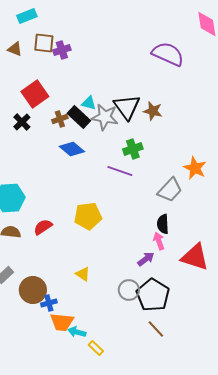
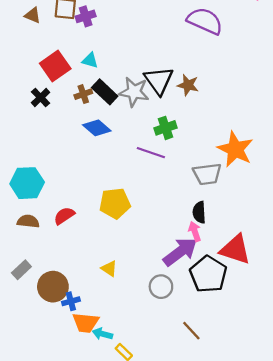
cyan triangle: (89, 103) -> (90, 60), moved
orange star: (195, 168) -> (235, 149), size x1.4
gray trapezoid: (170, 190) -> (207, 174), turned 40
purple arrow: (146, 259) -> (180, 252), size x1.8
black pentagon: (153, 295) -> (208, 274), moved

